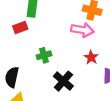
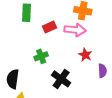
red rectangle: (20, 28) -> (49, 27), moved

